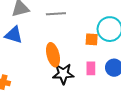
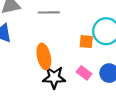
pink rectangle: (91, 68) -> (84, 73), turned -56

